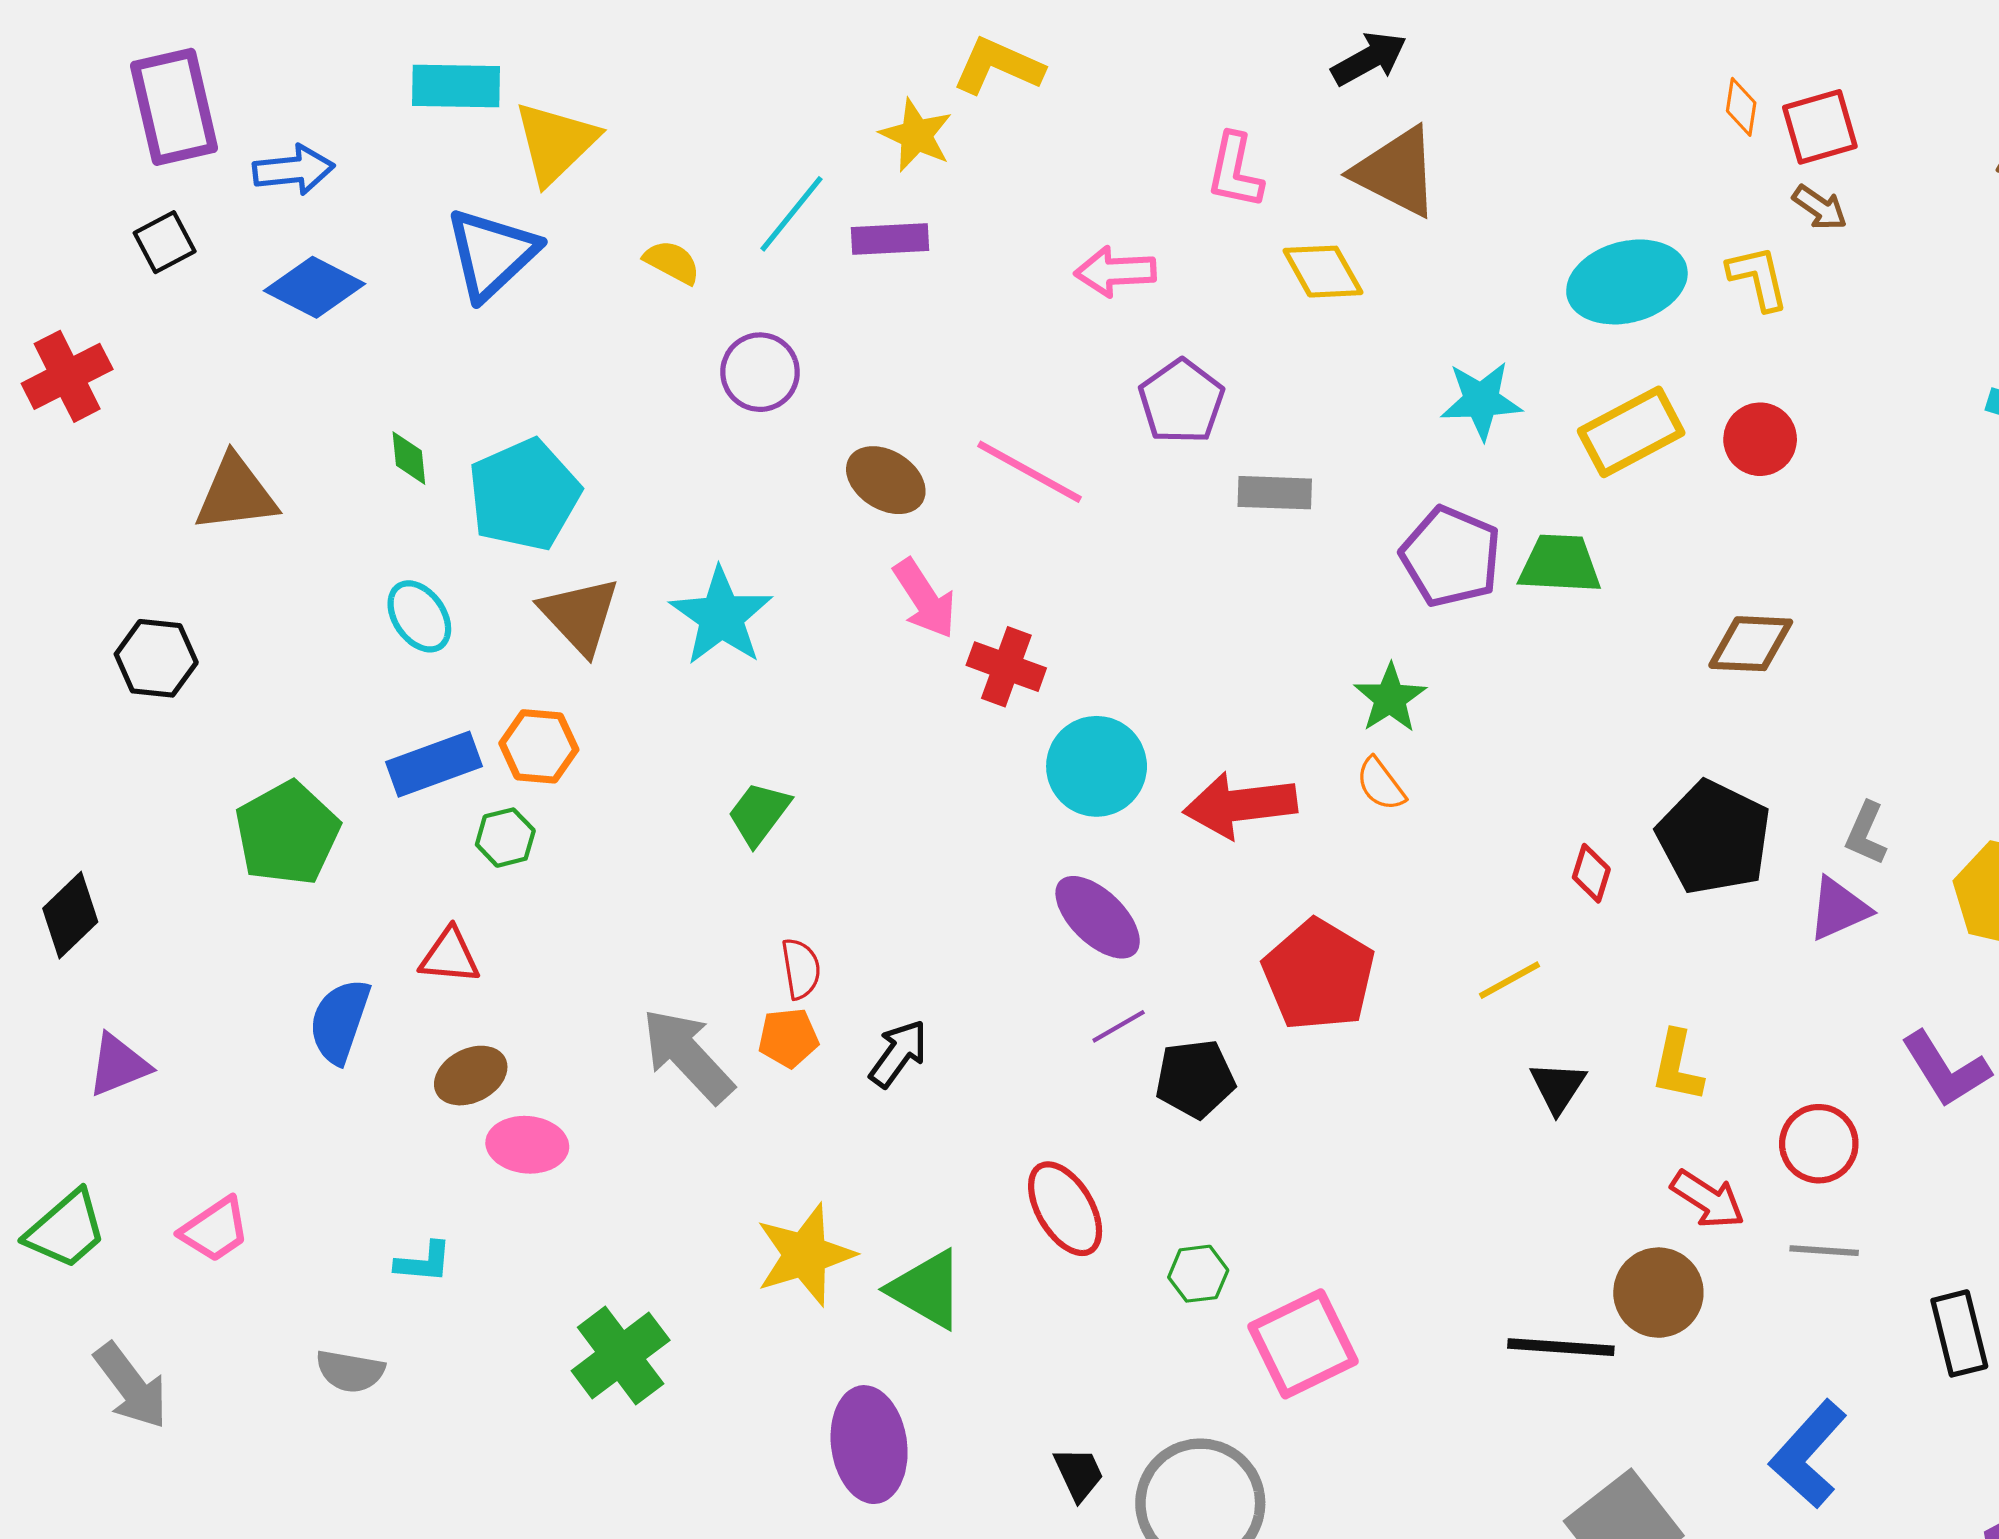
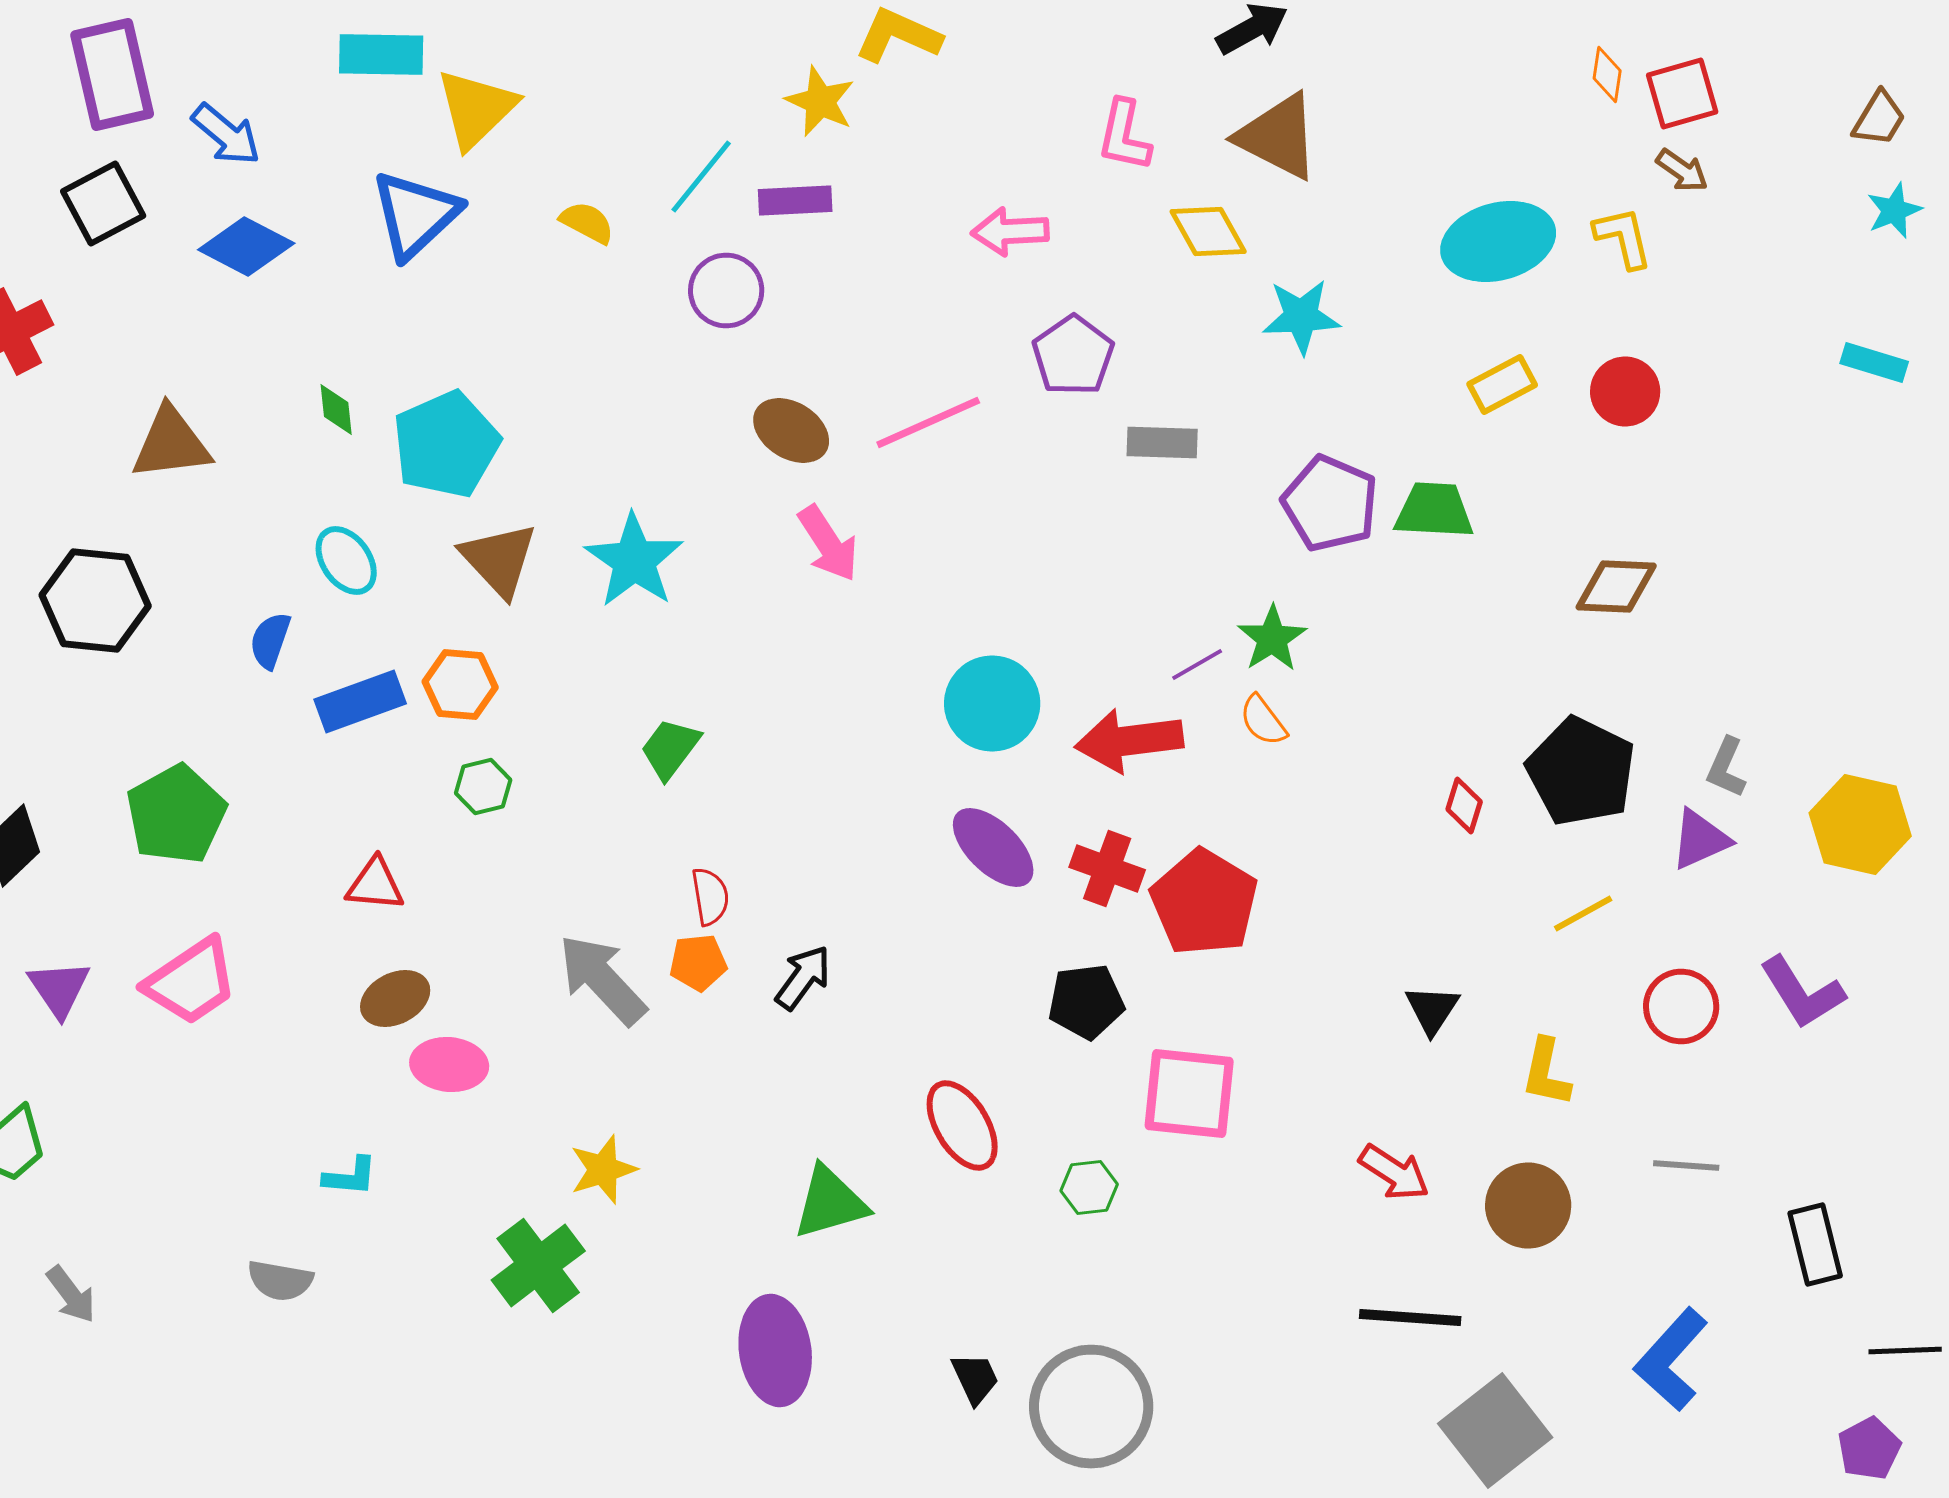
blue arrow: (294, 170) -> (226, 134), turned 46
black square: (165, 242) -> (103, 204), size x1.4
purple circle: (760, 372) -> (726, 290), moved
cyan star: (1481, 400) -> (1301, 316), moved
yellow rectangle: (1631, 432) -> (1502, 384), size x0.7
pink line: (1029, 472) -> (928, 422), turned -53
black hexagon: (156, 658) -> (95, 600), size x1.4
red cross: (1006, 667) -> (1107, 868), moved
green pentagon: (287, 833) -> (176, 814), moved
green hexagon: (505, 838) -> (483, 786), moved
yellow line: (1510, 980) -> (1583, 914), moved
blue semicircle: (340, 1021) -> (270, 640), moved, size x0.7
purple line: (1119, 1026) -> (1197, 664), moved
purple triangle: (118, 1065) -> (59, 988), turned -42
yellow L-shape: (1677, 1066) -> (1546, 1072), moved
red circle: (1819, 1144) -> (1681, 1006), moved
red arrow: (1708, 1199) -> (1394, 1172), moved
pink trapezoid: (215, 1230) -> (191, 982), moved, size x1.4
yellow star: (805, 1255) -> (603, 1170), moved, size x0.7
green triangle: (927, 1289) -> (830, 1202), turned -46
pink square: (1303, 1344) -> (1189, 1094), moved, turned 32
black line: (1561, 1347) -> (1410, 1318), moved
gray arrow: (131, 1386) -> (71, 1294), size x0.7

